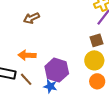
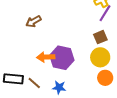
orange arrow: (27, 55) -> (46, 57), moved
purple hexagon: (57, 70) -> (62, 58), moved

